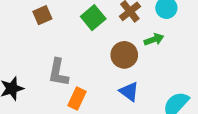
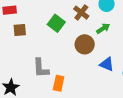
brown square: (42, 15) -> (20, 30), turned 32
blue triangle: (129, 92) -> (107, 64), moved

